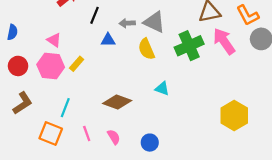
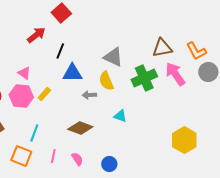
gray arrow: (127, 23) -> (89, 95), moved
blue triangle: (108, 40) -> (72, 73), size x1.5
pink line: (87, 134) -> (53, 156), turned 32

